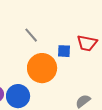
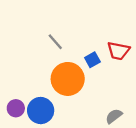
blue square: (64, 51) -> (92, 60), turned -32

